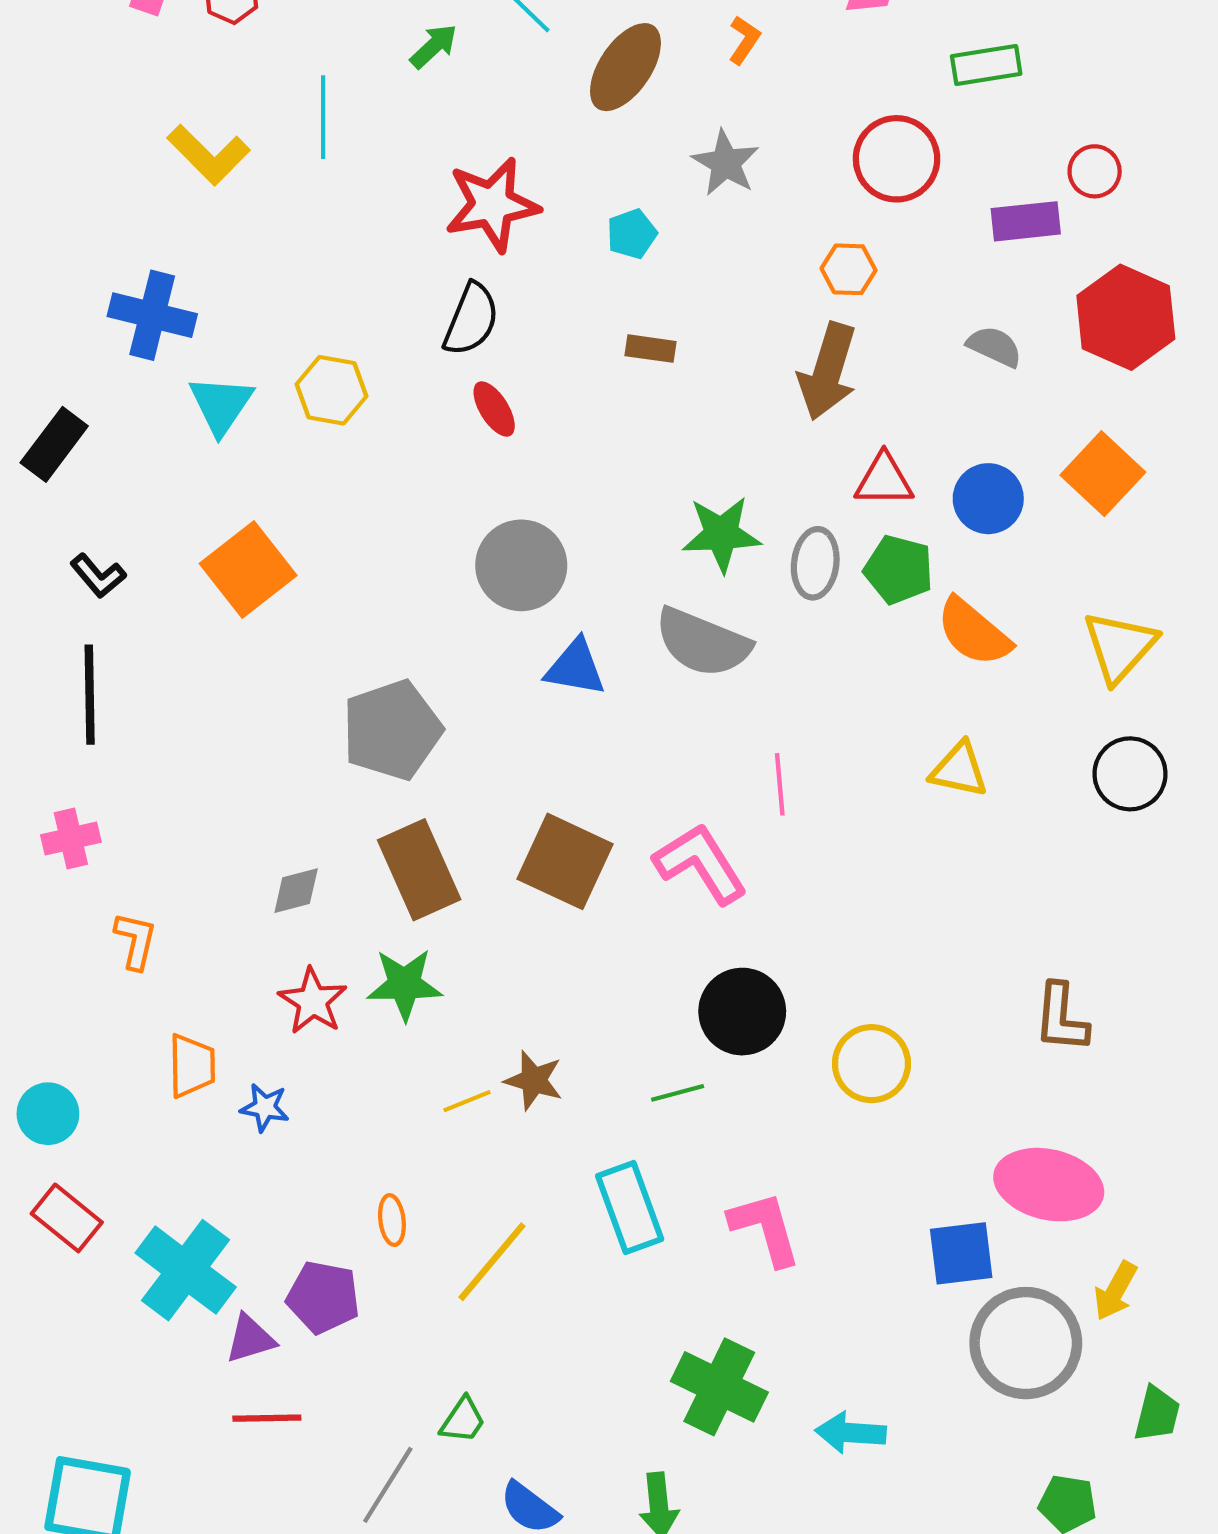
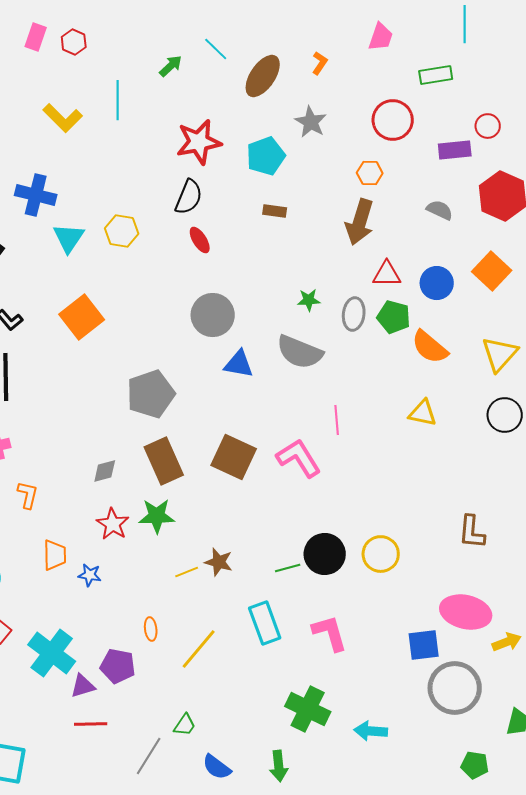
cyan pentagon: (632, 234) -> (266, 156), size x1.6
green star: (721, 534) -> (309, 300), size x0.6
black circle: (742, 1012) -> (325, 554), moved
yellow arrow: (1115, 1291) -> (507, 642), moved, turned -140

